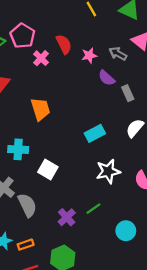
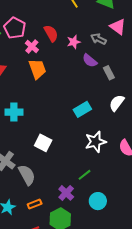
orange trapezoid: (40, 109) -> (37, 69), moved
cyan cross: (18, 149) -> (14, 112), moved
purple cross: (67, 217) -> (66, 193), moved
cyan circle: (126, 231) -> (98, 201), moved
orange rectangle: (26, 245) -> (35, 204), moved

